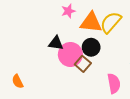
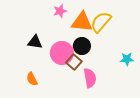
black triangle: (56, 43) -> (35, 42), moved
orange semicircle: (18, 81) -> (32, 79), moved
pink semicircle: (114, 83) -> (90, 78), moved

